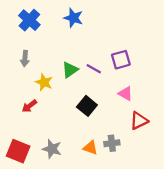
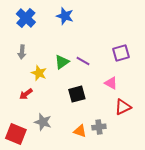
purple square: (121, 60) -> (121, 53), moved
black square: (87, 106) -> (77, 94), turned 36
gray star: (52, 149) -> (43, 122), moved

